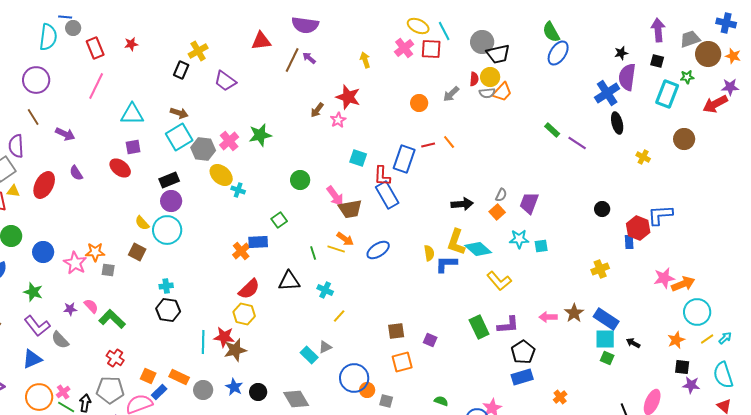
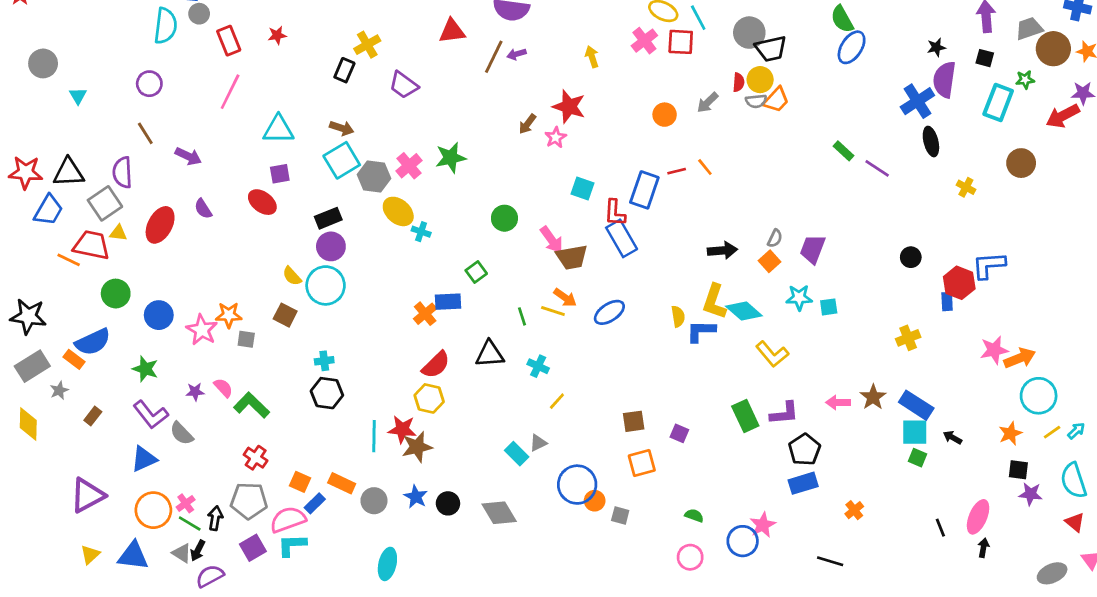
purple arrow: (309, 58) -> (517, 54), turned -56
purple circle: (36, 80) -> (149, 84), size x0.7

